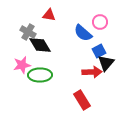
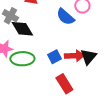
blue square: (99, 51) -> (54, 57), moved
black triangle: (106, 63) -> (88, 57), moved

